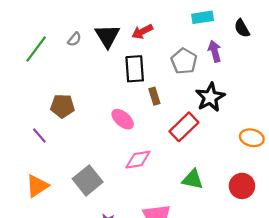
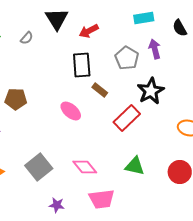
black triangle: (107, 36) -> (57, 19), moved
brown rectangle: (154, 96) -> (100, 90), turned -35
pink diamond: (138, 160) -> (85, 167), moved, turned 60

